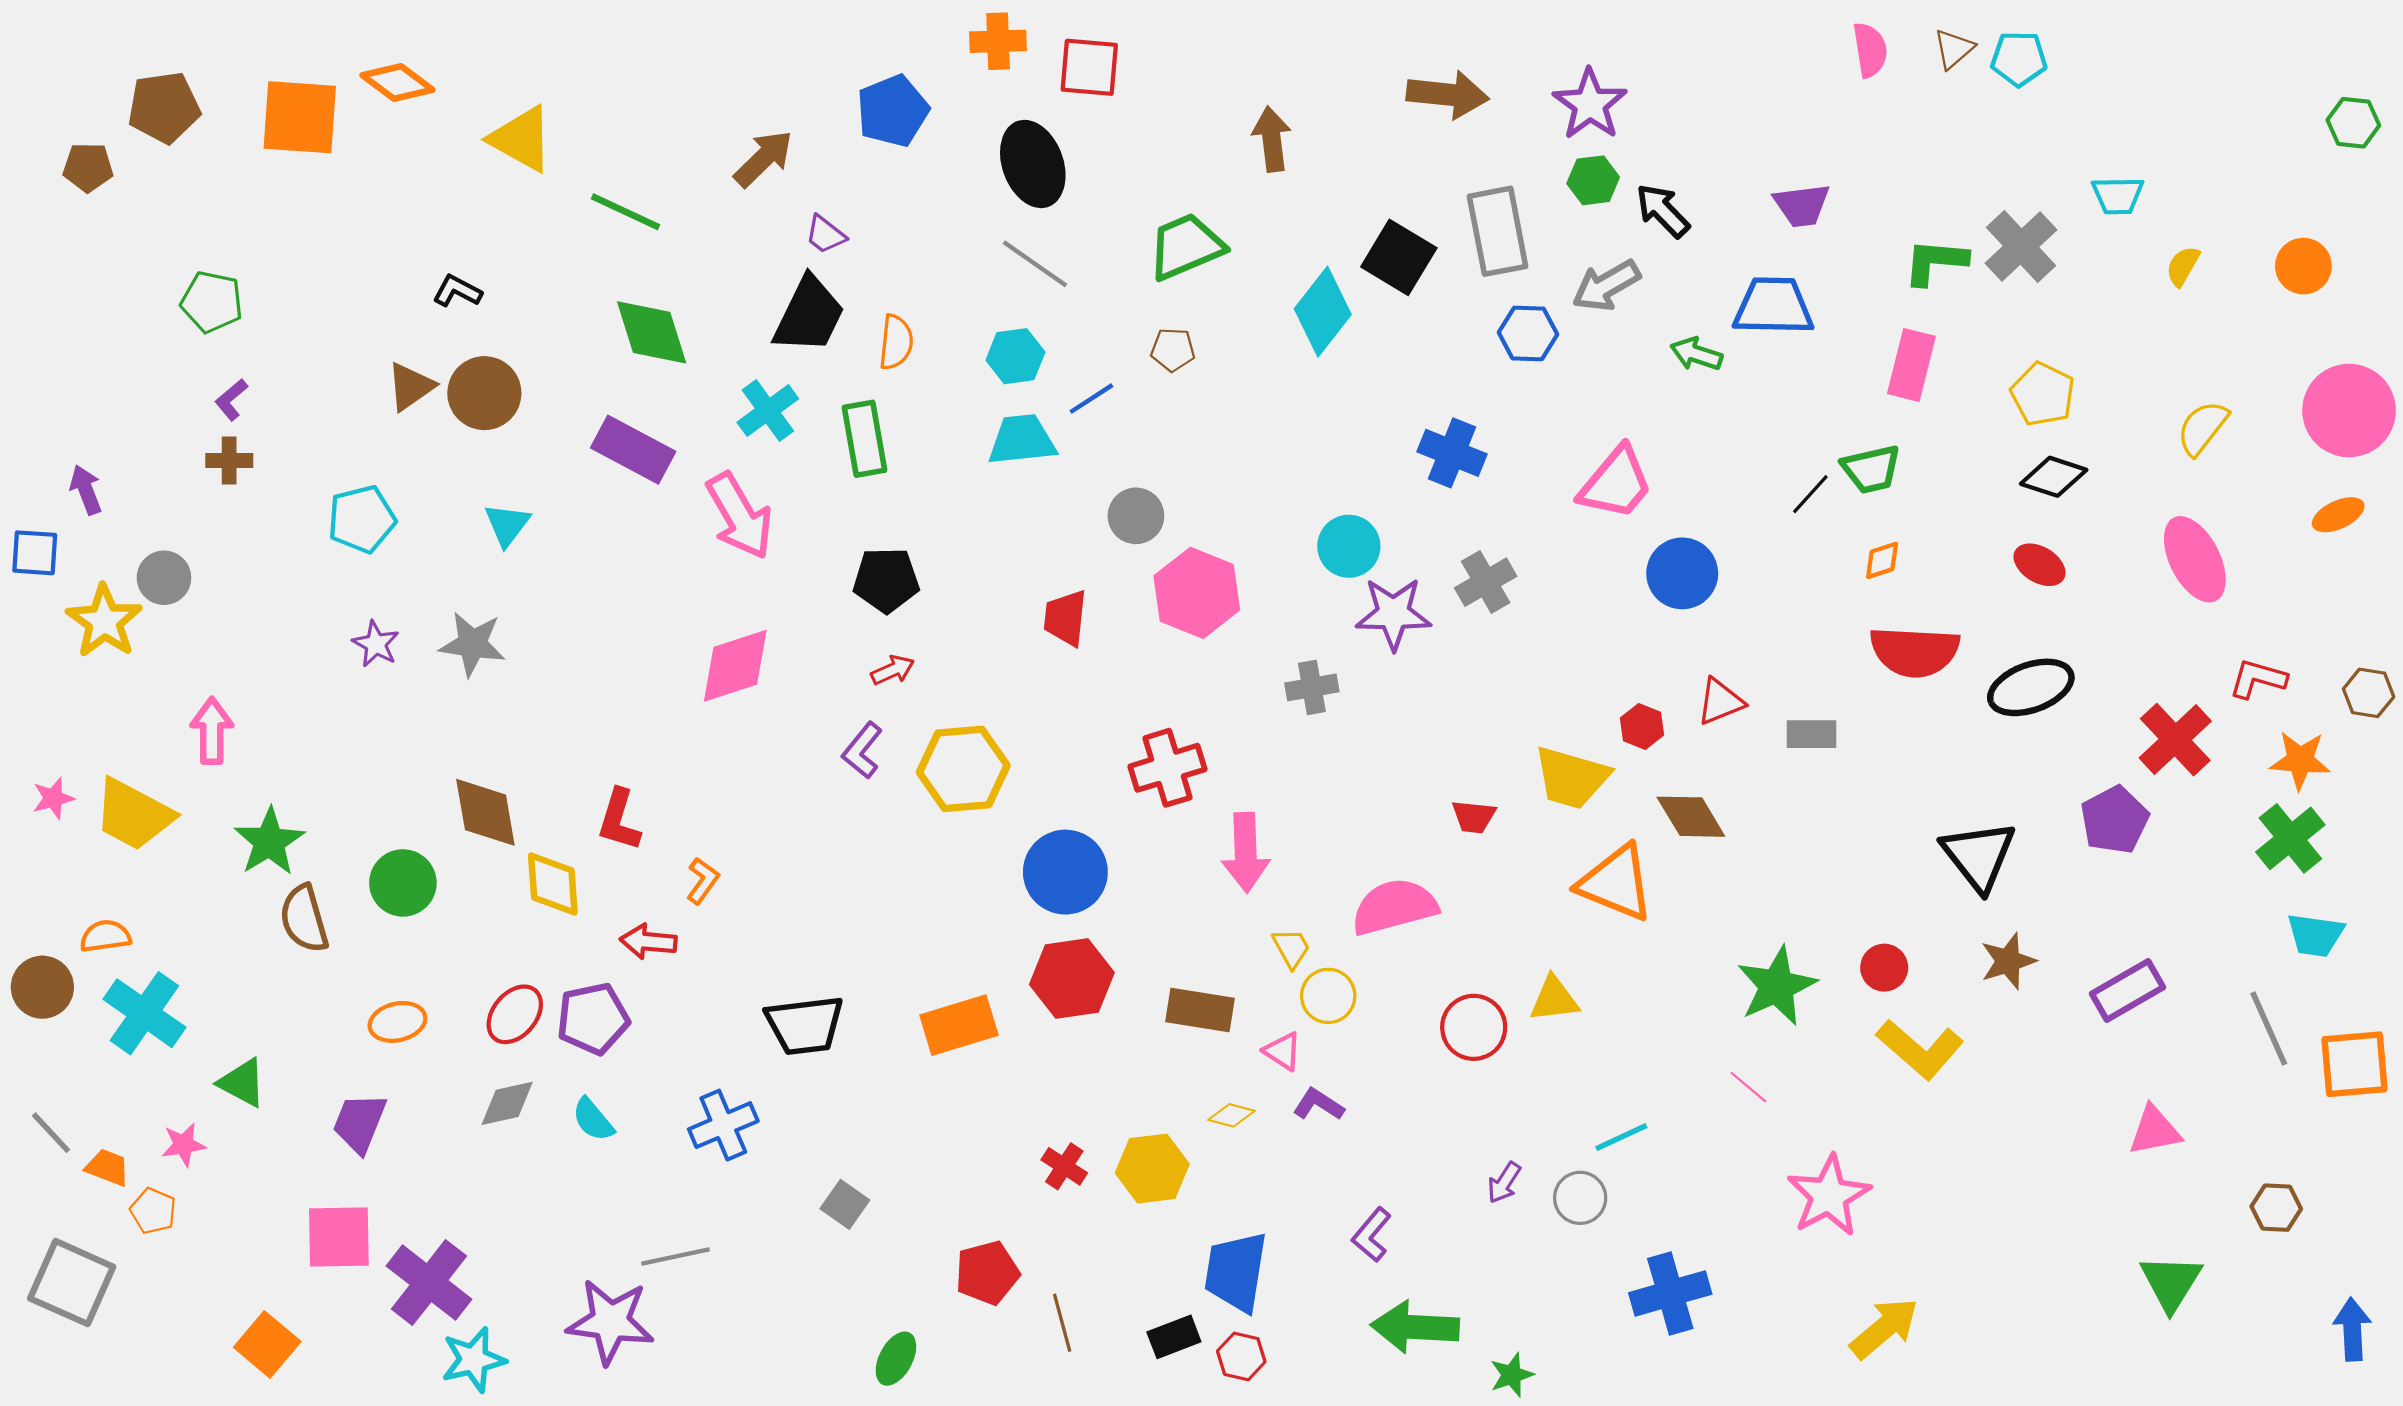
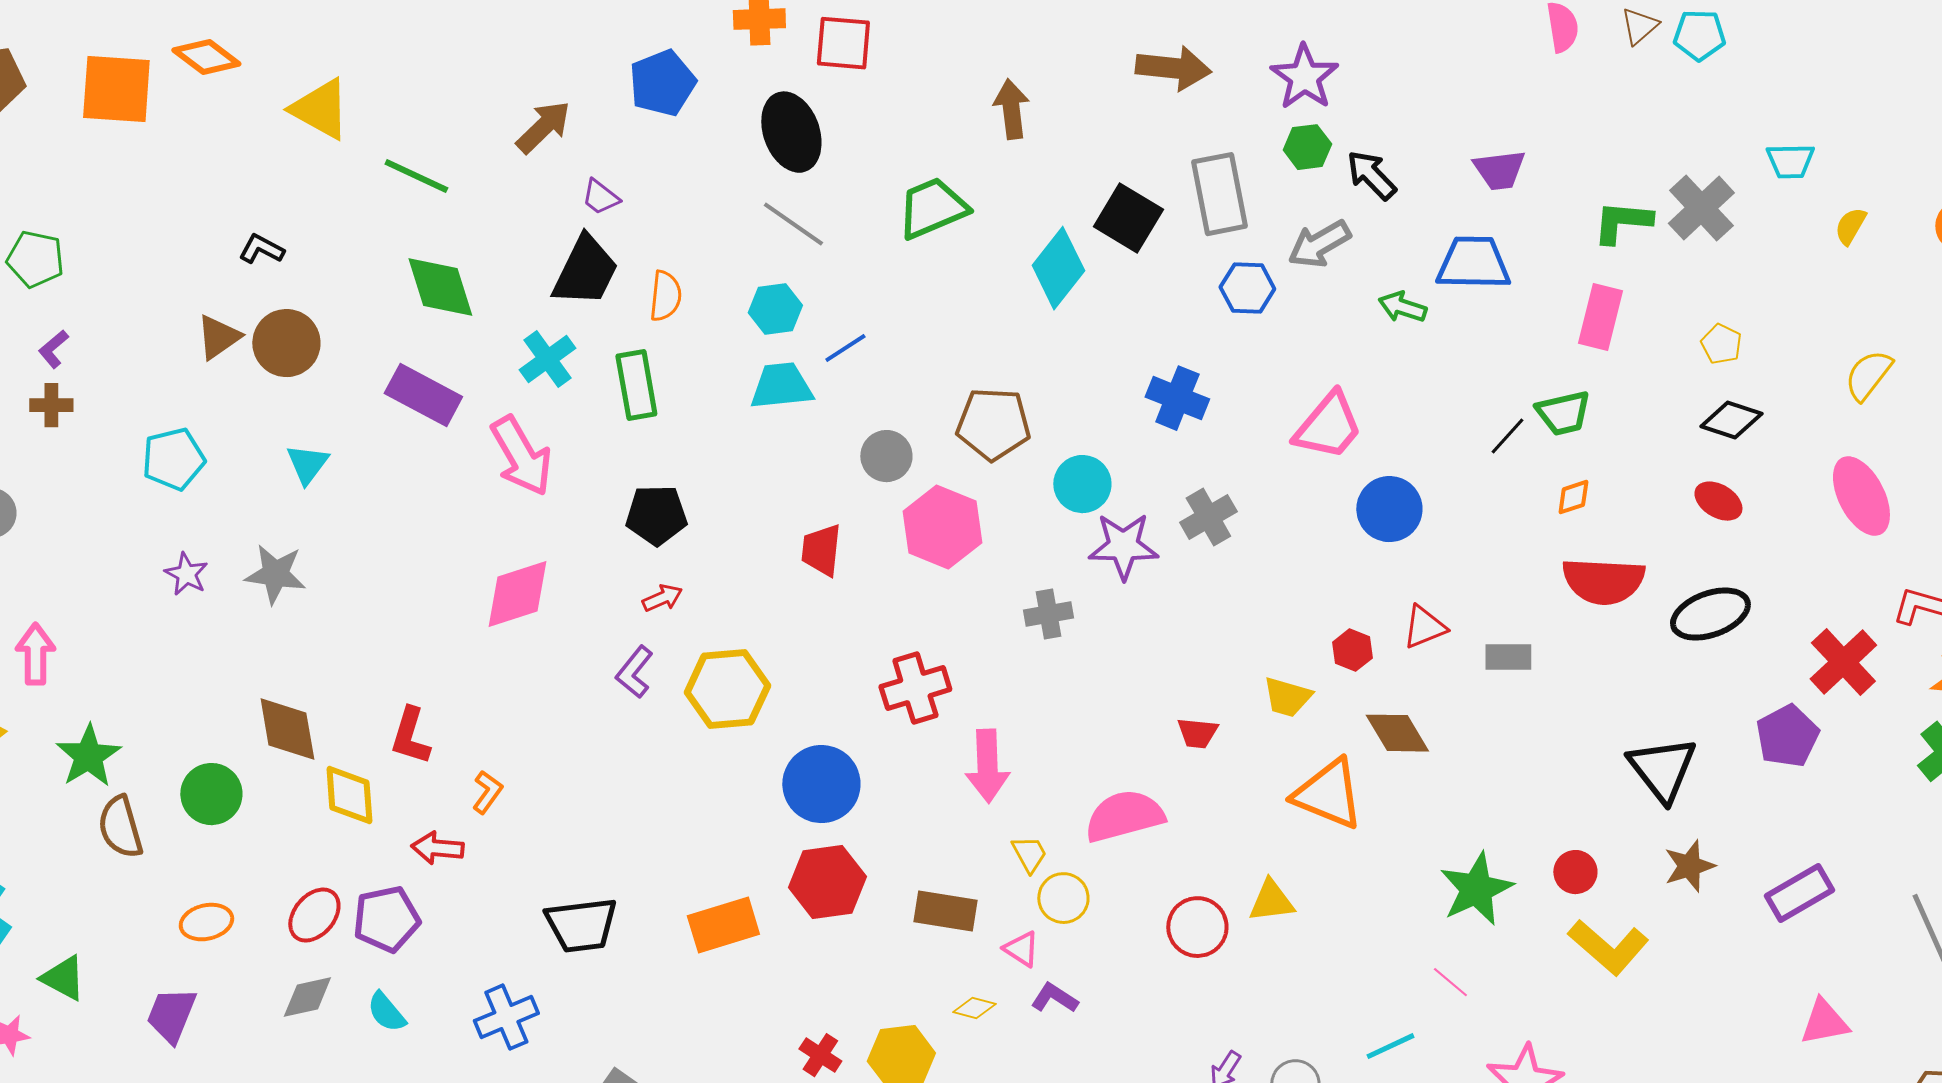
brown pentagon: (1173, 350) -> (993, 424), moved, size x1.8
yellow pentagon: (2043, 394) -> (1721, 344), size x0.7
yellow trapezoid: (1571, 778) -> (1287, 697), size x0.7
cyan line: (1621, 1137) -> (1390, 1046), moved

